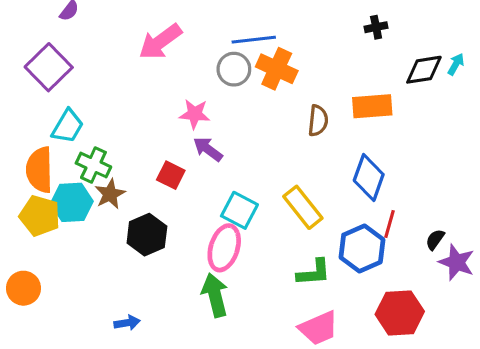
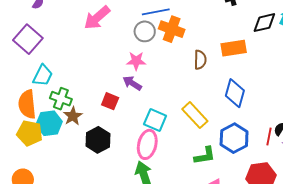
pink star: (195, 114) -> (136, 61), moved
red line: (390, 224) -> (269, 136), moved

